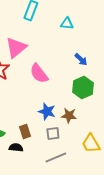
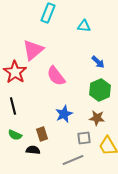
blue star: (47, 112) -> (64, 114), turned 30
brown star: (69, 116) -> (97, 118), moved
gray square: (53, 134) -> (84, 138), moved

